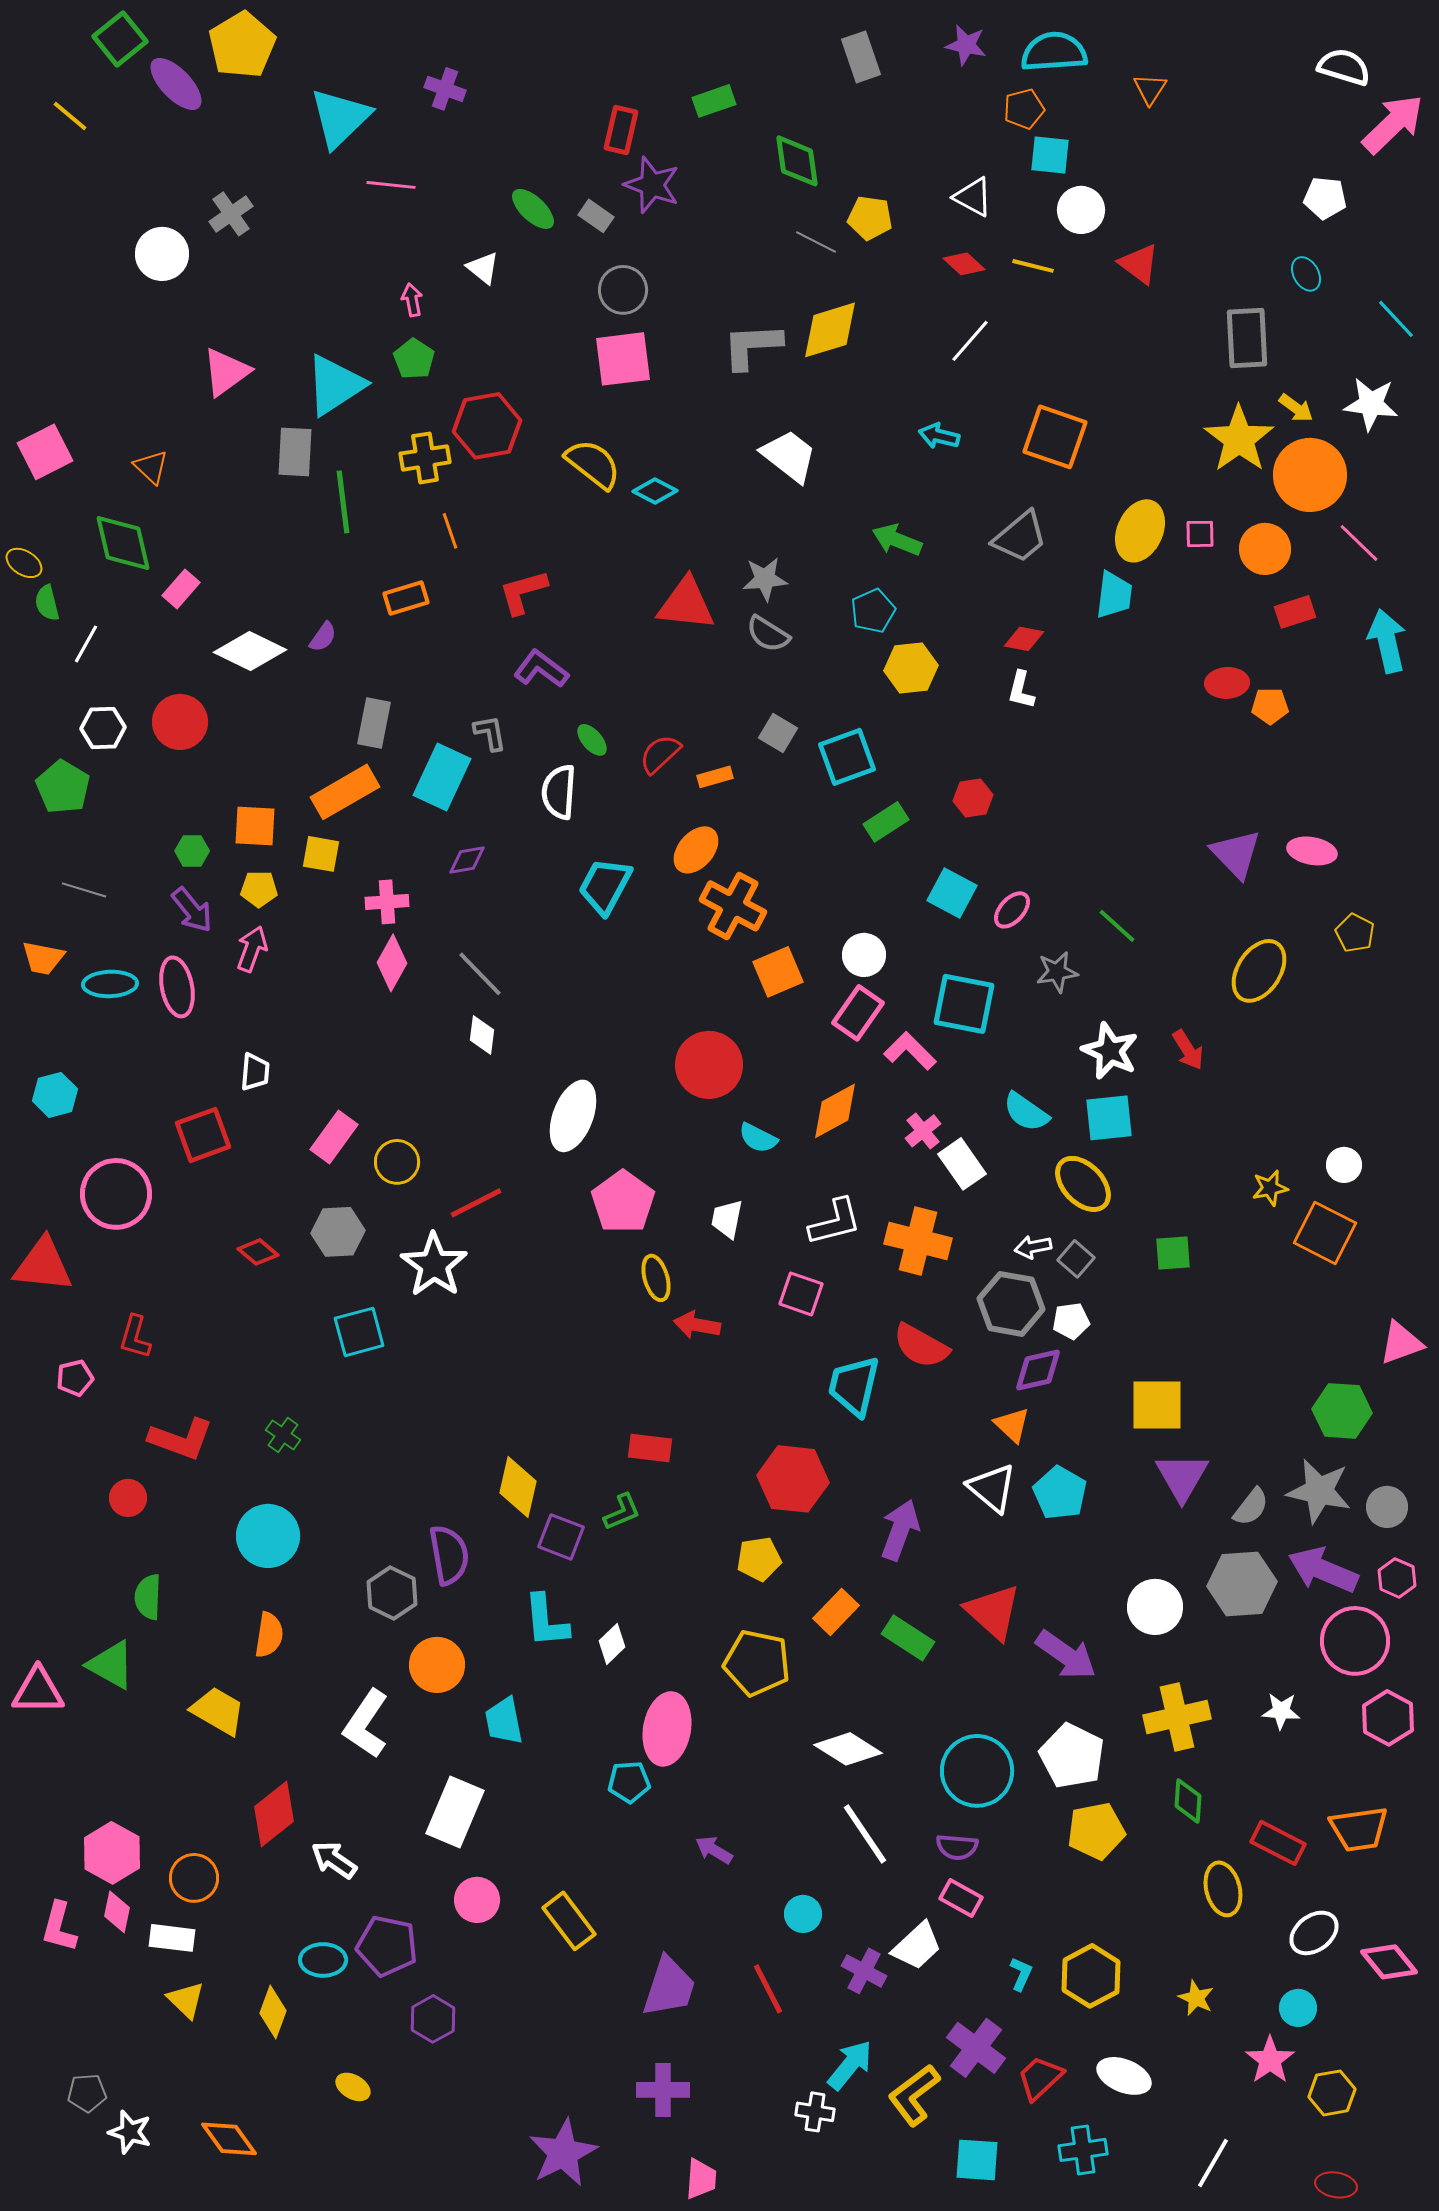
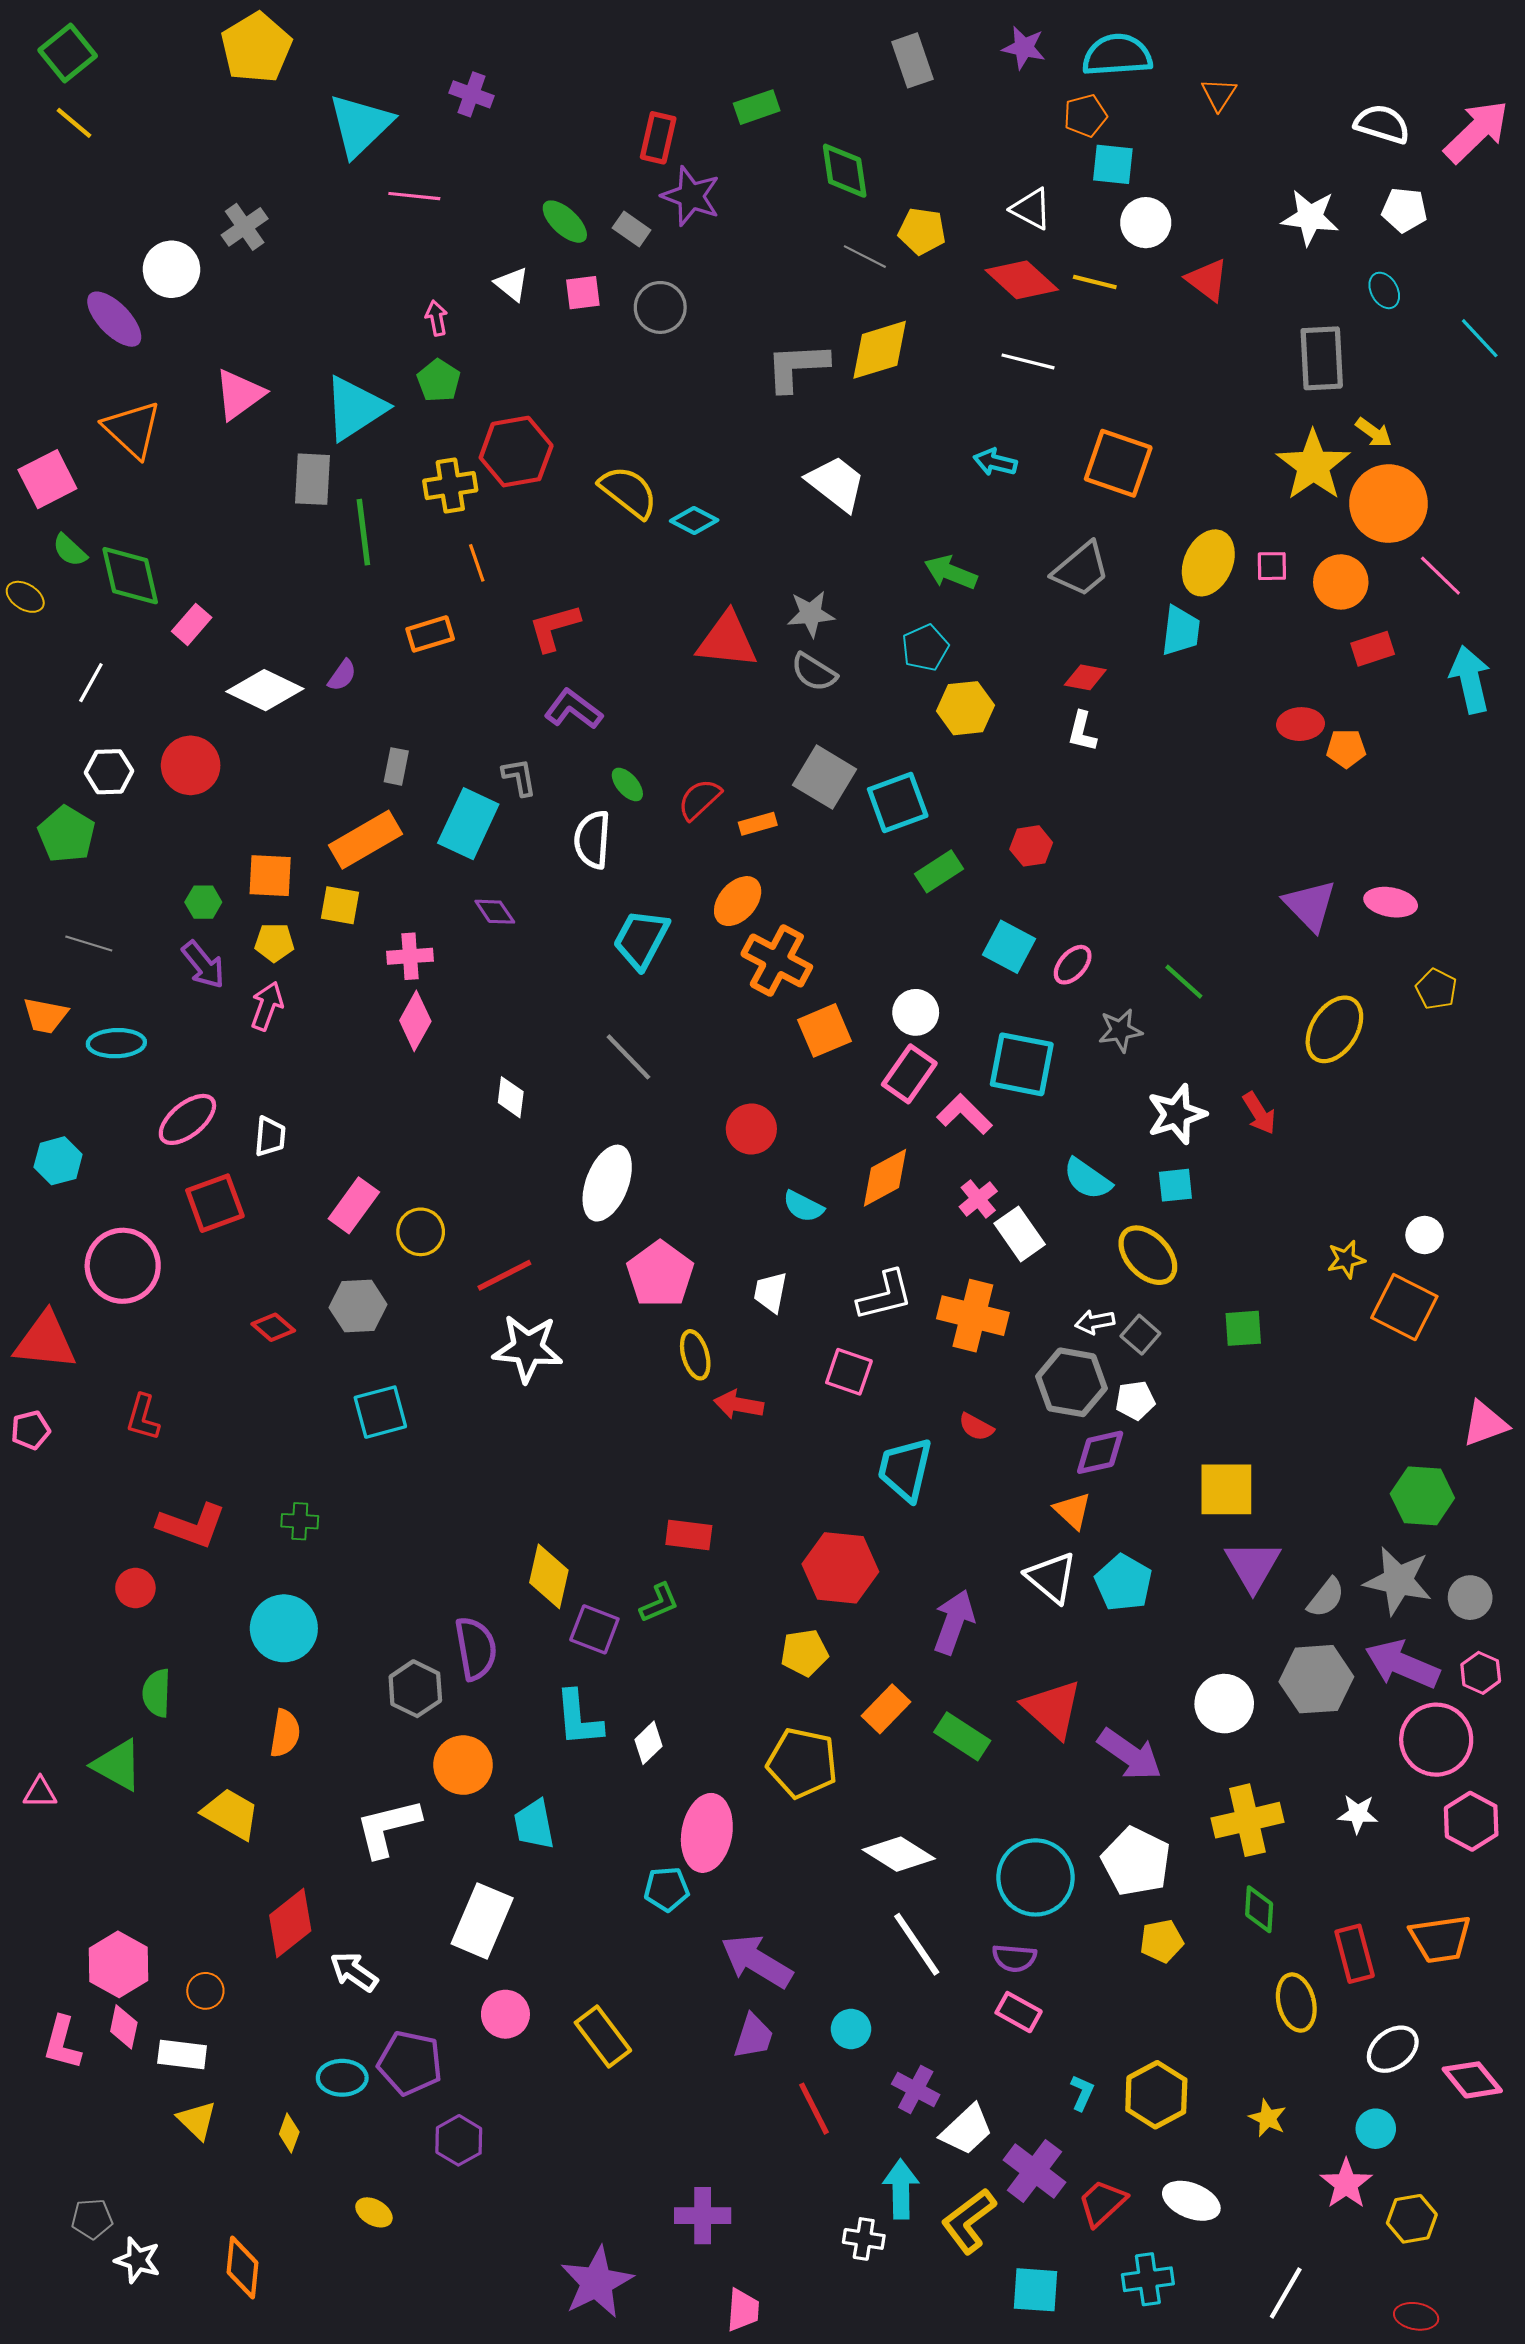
green square: (120, 39) -> (68, 53), moved
white semicircle: (1344, 67) -> (1382, 124), moved
purple ellipse: (176, 84) -> (114, 319), moved
red diamond: (964, 264) -> (1022, 280), size x1.6
white line: (970, 341) -> (1028, 361), turned 63
pink square: (623, 359) -> (583, 293), moved, size x0.6
white star: (1371, 404) -> (1310, 217), moved
orange triangle: (151, 467) -> (132, 429), moved, size x1.6
green semicircle: (47, 603) -> (70, 550), moved, turned -33
gray rectangle: (374, 723) -> (396, 766), size x0.7
gray square: (778, 733) -> (825, 777), size x1.5
purple diamond: (467, 860) -> (495, 912), turned 66
gray line: (480, 974) -> (628, 1057), moved
pink ellipse: (177, 987) -> (187, 1119), moved, turned 62
white star: (1110, 1051) -> (1176, 1114), turned 30
red circle: (709, 1065) -> (751, 1129), size x0.7
cyan square: (1109, 1118) -> (1175, 1185), size x0.7
white star: (434, 1265) -> (528, 1348), moved, turned -30
red semicircle: (921, 1346) -> (976, 1427), size x0.6
pink pentagon: (75, 1378) -> (31, 1430), moved
green cross: (283, 1435) -> (300, 1521), turned -32
pink triangle: (38, 1691) -> (40, 1793), size x0.6
white L-shape: (366, 1724) -> (388, 1828), turned 42
yellow pentagon: (1096, 1831) -> (1162, 1941), size x0.7
red rectangle: (1278, 1843) -> (1355, 1954), turned 48
purple arrow: (714, 1850) -> (757, 1961), size x1.8
orange circle: (194, 1878) -> (205, 1991), size x0.7
white trapezoid: (917, 1946) -> (967, 2130), moved
purple trapezoid: (669, 1987) -> (753, 2036), moved, size x0.7
yellow diamond: (273, 2012) -> (289, 2133), size x0.7
cyan arrow: (850, 2065) -> (901, 2189), turned -40
orange diamond: (229, 2139) -> (243, 2268), turned 42

